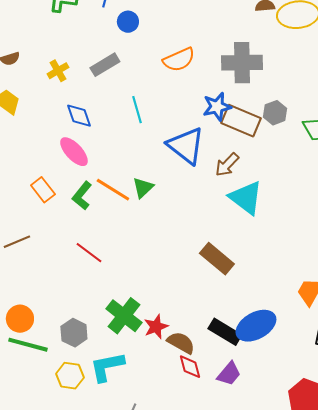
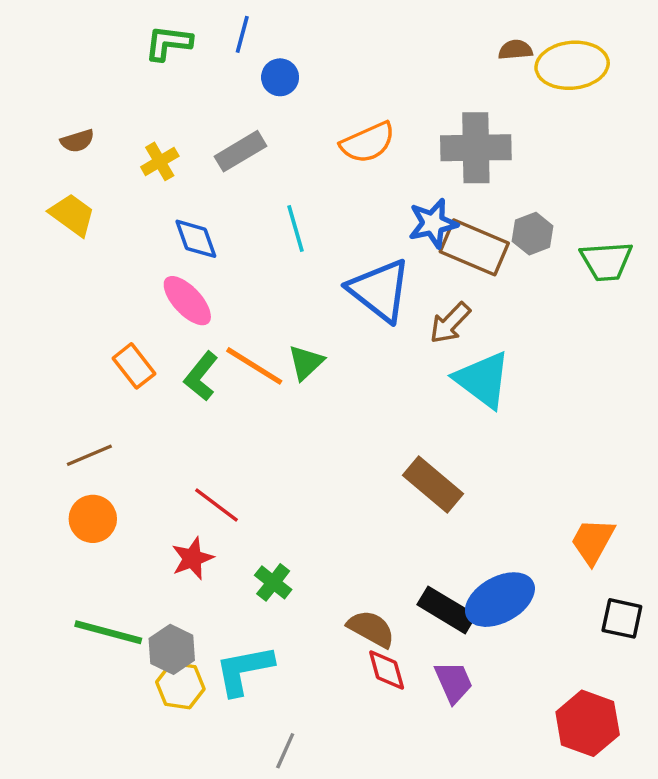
red line: (89, 253) -> (216, 505), moved
green cross: (124, 316) -> (273, 582), size x0.6
orange circle: (20, 319) -> (93, 519), moved
red star: (156, 327) -> (192, 558), moved
gray hexagon: (74, 333) -> (172, 649), moved
purple trapezoid: (229, 374) -> (454, 682), turned -64

